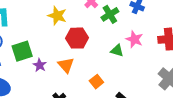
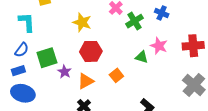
red hexagon: (77, 38) -> (91, 51), moved
orange triangle: (66, 65) -> (86, 81), moved, turned 42
orange square: (96, 82) -> (116, 75), moved

